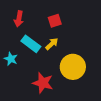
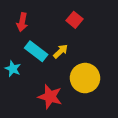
red square: (55, 21) -> (75, 20), moved, turned -32

